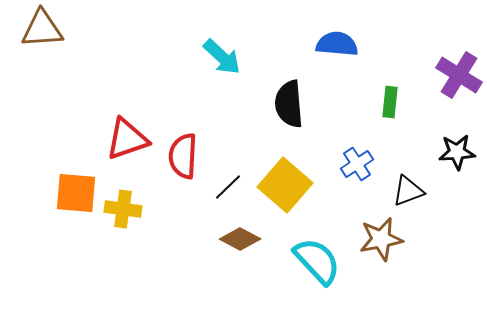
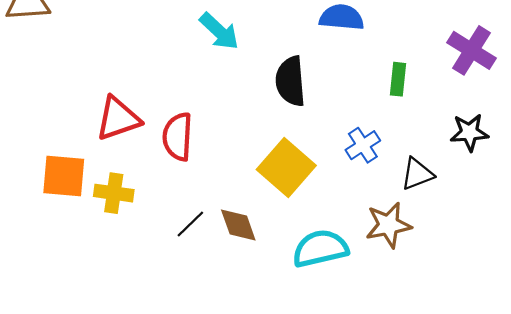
black line: (228, 187) -> (190, 224), moved
brown diamond: (240, 239) -> (238, 225), turned 42
cyan semicircle: (317, 261) -> (320, 248), turned -60

